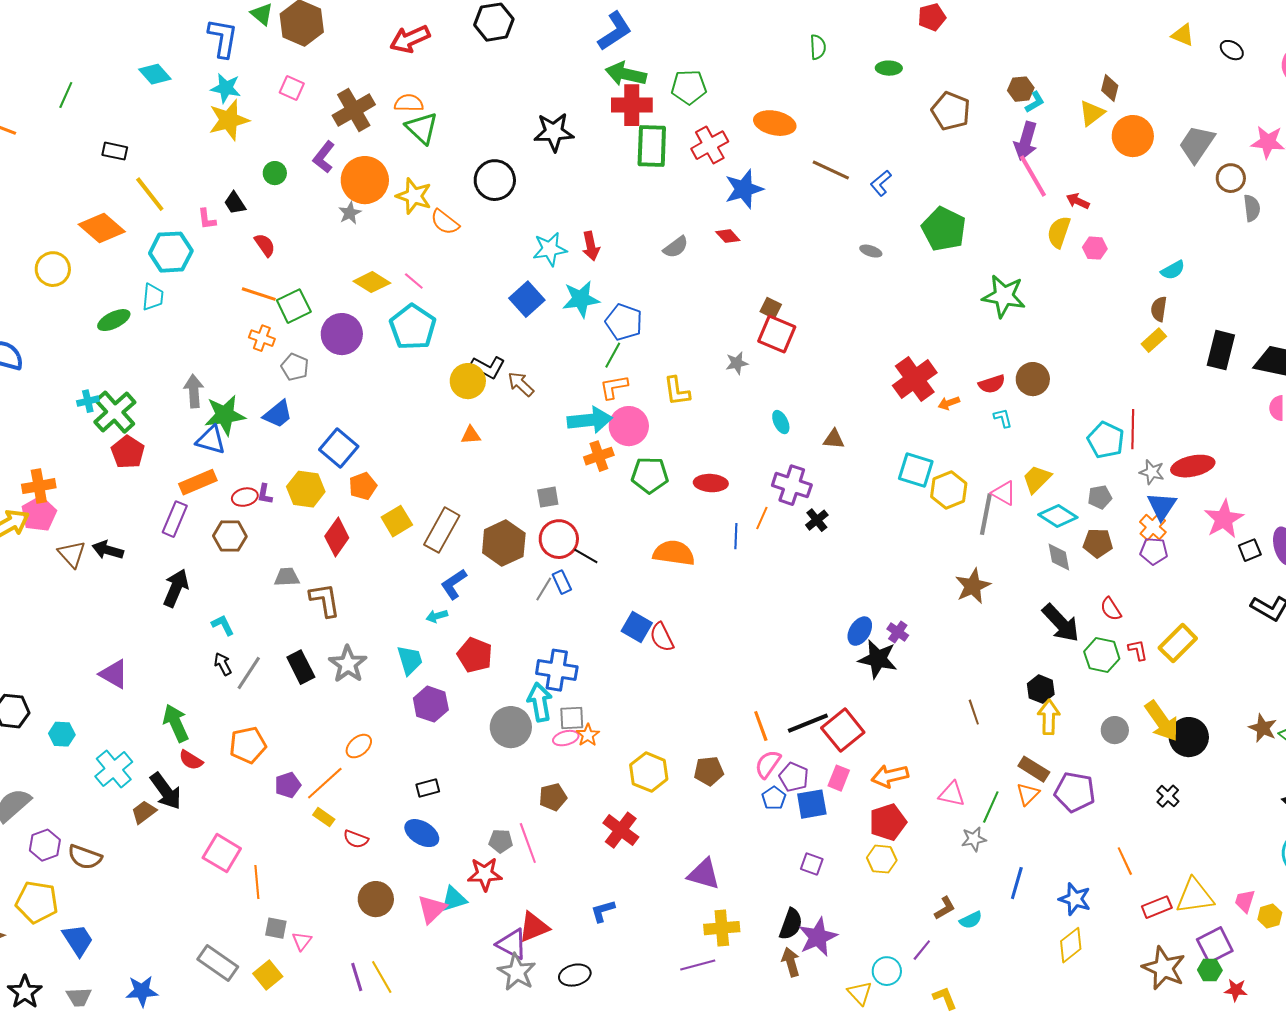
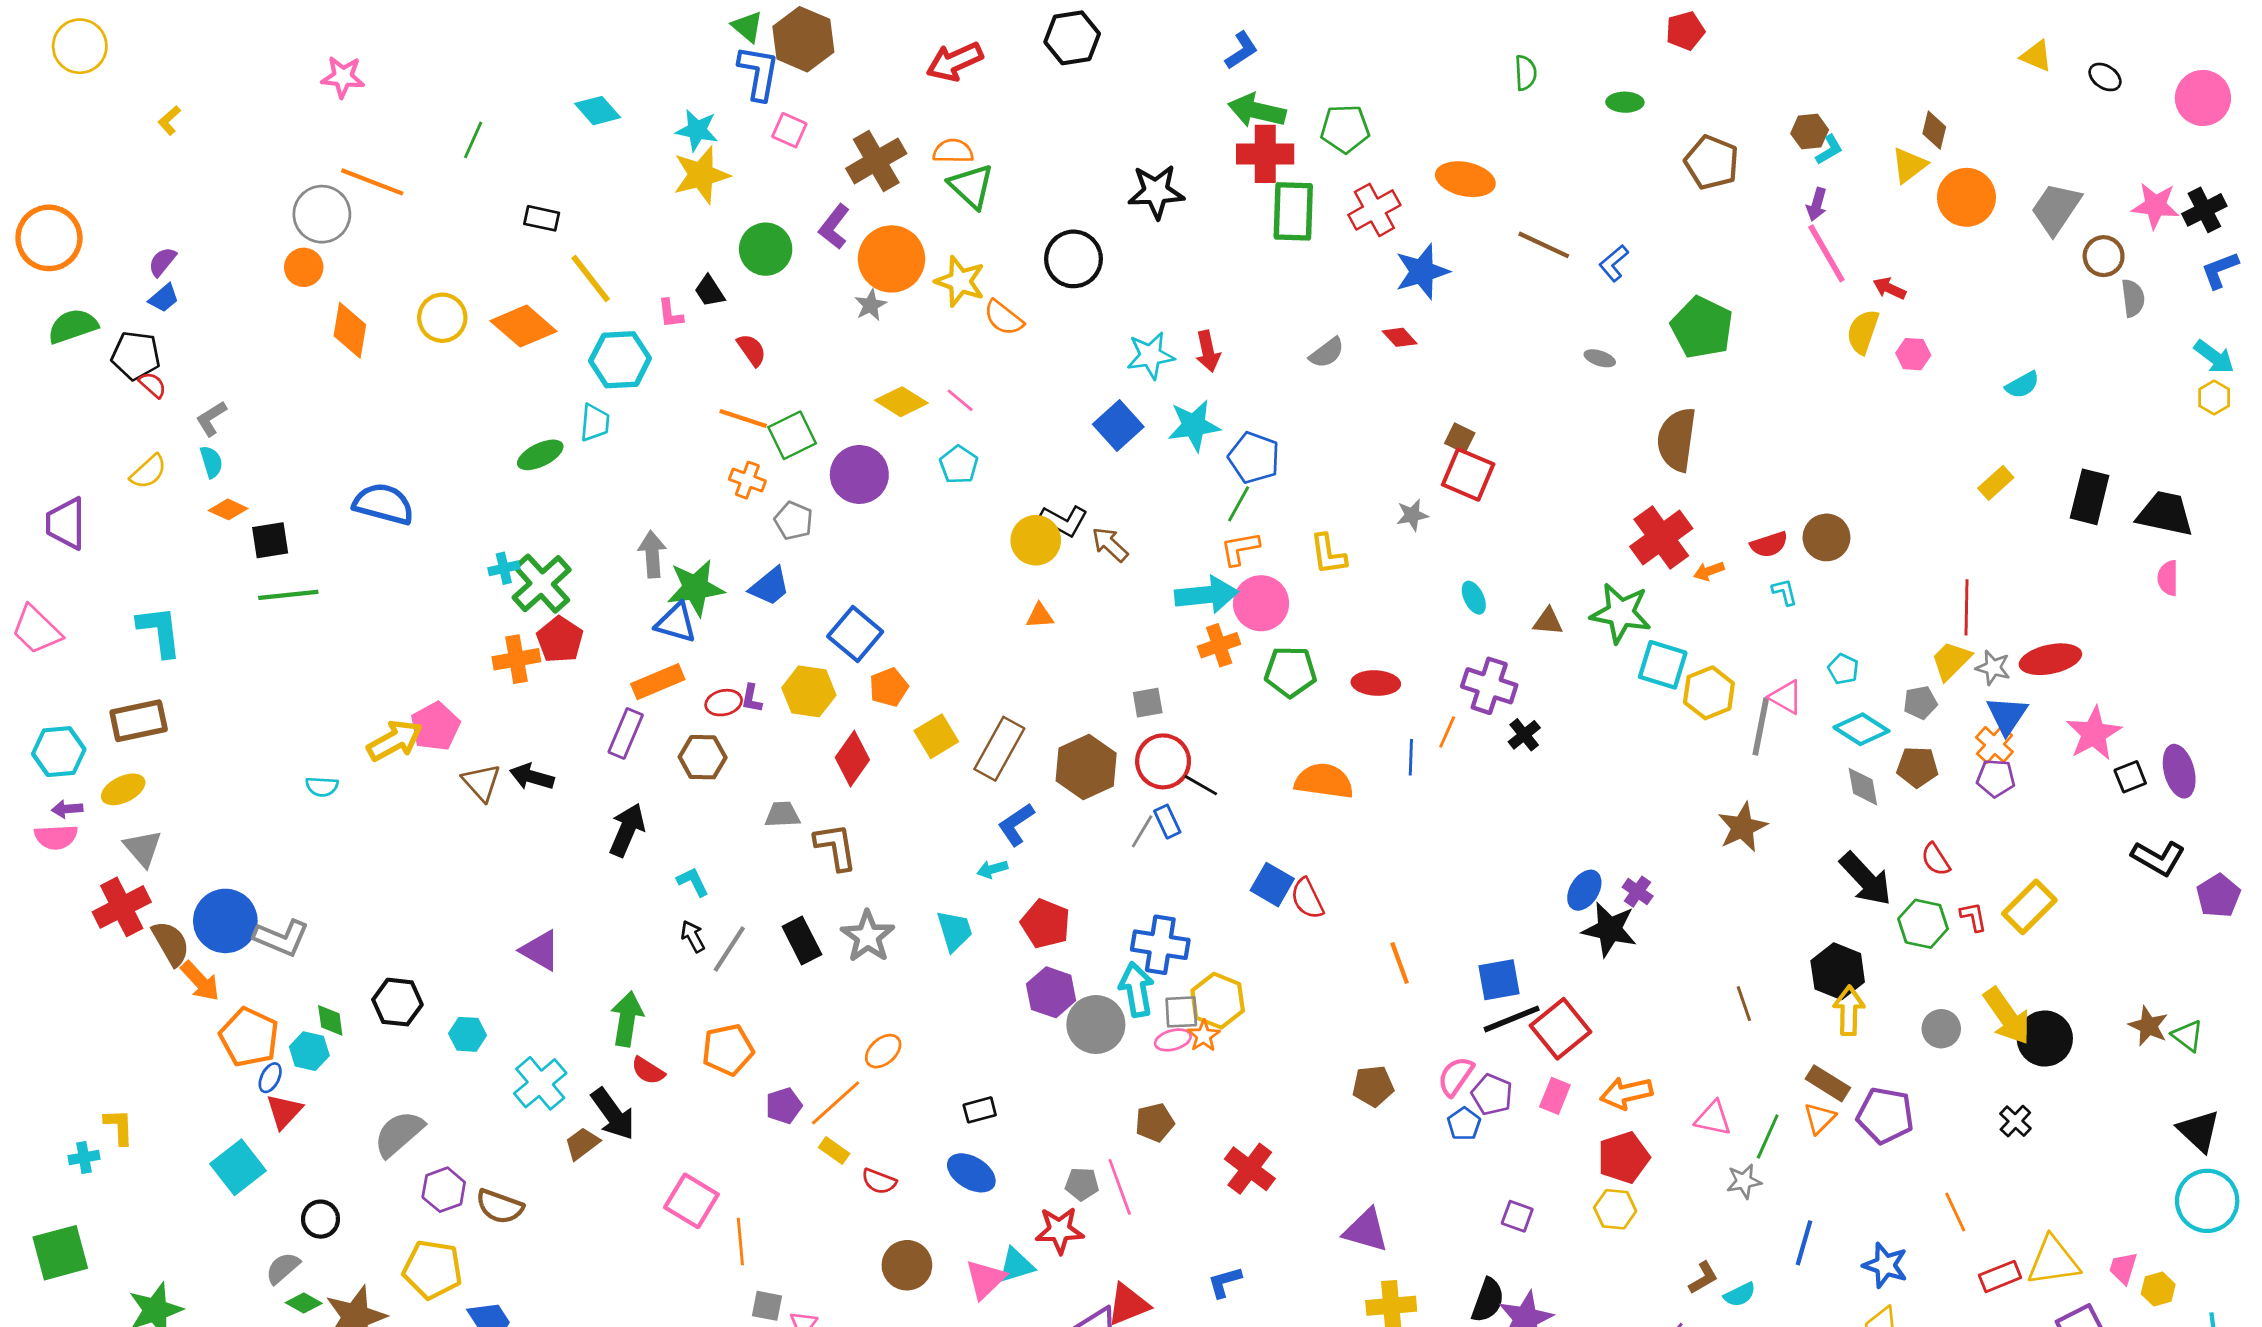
blue L-shape: (615, 31) -> (1241, 50), size x0.7
blue L-shape: (223, 38) -> (759, 73), moved
purple arrow: (1026, 141) -> (1817, 204), size x0.6
green circle: (275, 173) -> (766, 249), size x1.6
yellow circle: (53, 269) -> (442, 318), moved
green star: (1004, 296) -> (1621, 613), moved
brown semicircle: (1159, 309) -> (1677, 439), moved, size x1.8
cyan pentagon: (413, 327) -> (959, 465), size x0.6
cyan pentagon: (1106, 440) -> (1843, 669), moved, size x0.6
yellow trapezoid: (1037, 479) -> (1951, 661), moved
orange cross: (39, 486) -> (516, 659), moved
black hexagon: (1041, 689) -> (1838, 971), size x1.4
purple hexagon: (431, 704) -> (1051, 992), moved
green arrow: (176, 723) -> (627, 1019), turned 33
orange line: (761, 726) -> (1400, 963), moved
yellow hexagon: (649, 772) -> (1218, 1001), moved
blue square: (812, 804) -> (1499, 980), moved

